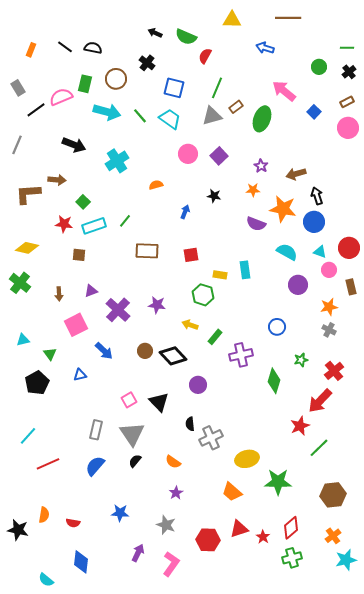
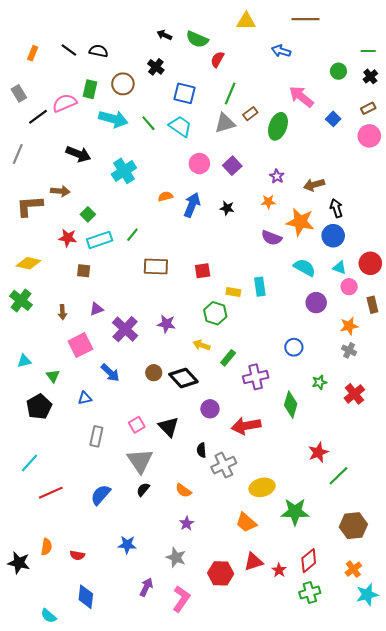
blue arrow: (185, 212) -> (192, 205), moved, size x1.6
red arrow: (320, 401) -> (246, 426), moved, turned 36
gray rectangle: (96, 430) -> (96, 436), moved

